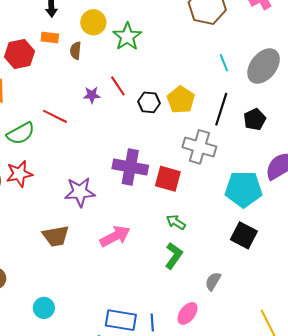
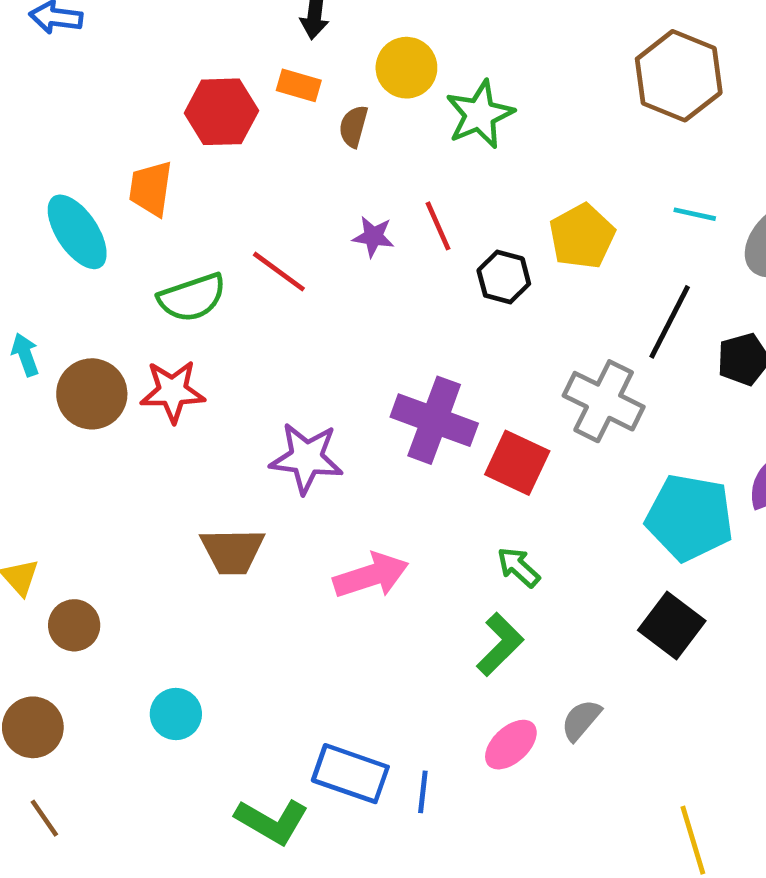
cyan line: (224, 63) -> (695, 214), turned -66
yellow pentagon: (181, 100) -> (582, 236), moved
pink ellipse: (187, 313) -> (511, 745), moved

